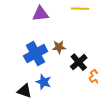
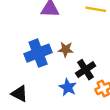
blue star: (44, 82) -> (68, 87), moved

